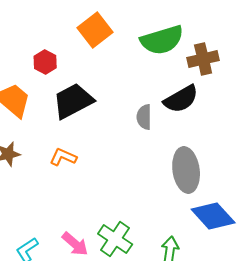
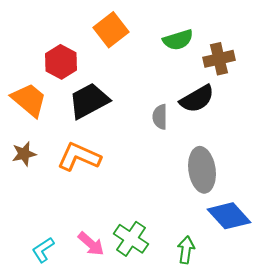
green semicircle: (162, 40) -> (178, 40), size x0.7
red hexagon: (45, 62) -> (61, 62), size x1.4
orange L-shape: (63, 157) -> (79, 157), size x1.6

